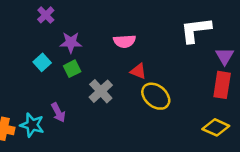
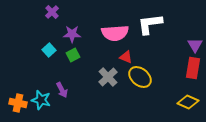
white L-shape: (196, 30) -> (150, 24), moved
pink semicircle: (125, 41) -> (115, 33), size x1.5
gray cross: (101, 91) -> (108, 77), moved

